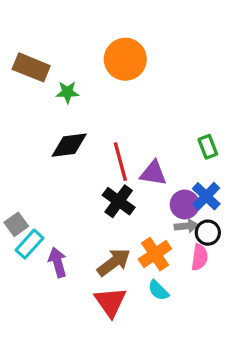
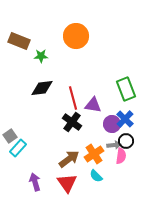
green rectangle: (208, 147) -> (126, 89), size x1.6
gray arrow: (186, 226) -> (114, 145), moved
purple arrow: (58, 262) -> (35, 182), moved

